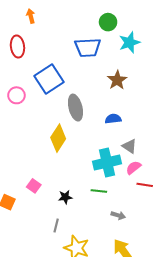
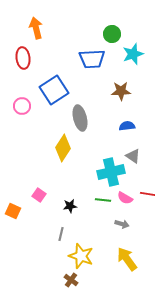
orange arrow: (31, 16) -> (36, 28), size x1.5
brown star: (117, 80) -> (121, 91), turned 30
blue semicircle: (113, 119) -> (127, 126), moved
pink semicircle: (133, 168) -> (125, 198), moved, turned -112

